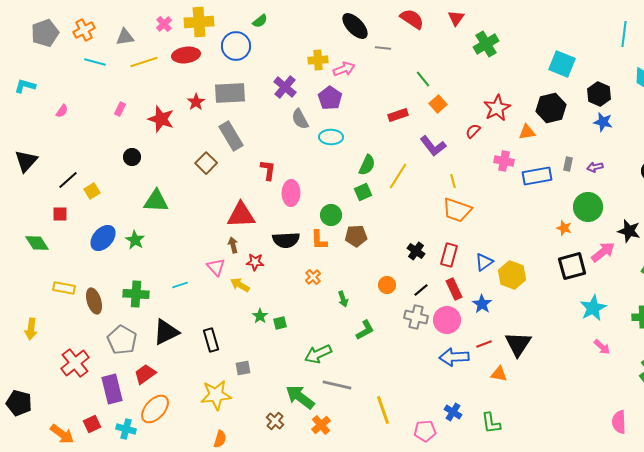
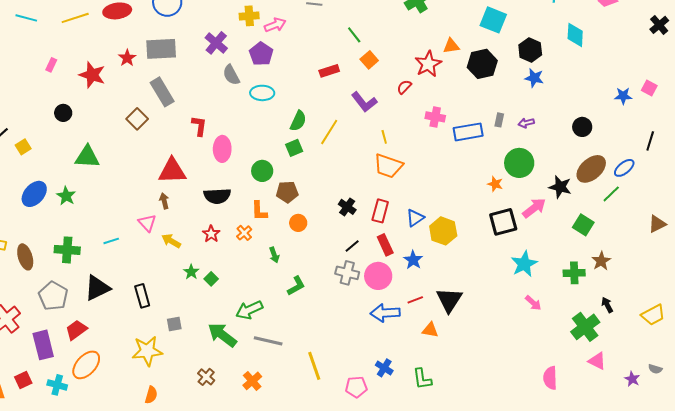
orange triangle: (527, 132) -> (451, 46), moved
orange L-shape: (319, 240) -> (259, 211), moved
red star: (255, 262) -> (211, 234), moved, turned 30
orange circle: (387, 285) -> (298, 223), moved
green square: (280, 323) -> (211, 279), turned -32
green arrow: (300, 397) -> (222, 335), moved

